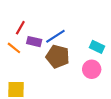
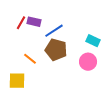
purple rectangle: (34, 42) -> (34, 22), moved
orange line: (14, 48) -> (30, 59), moved

